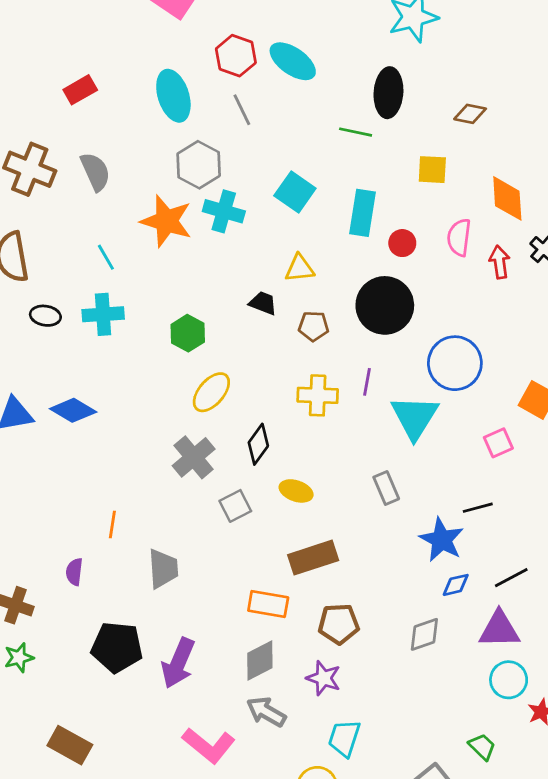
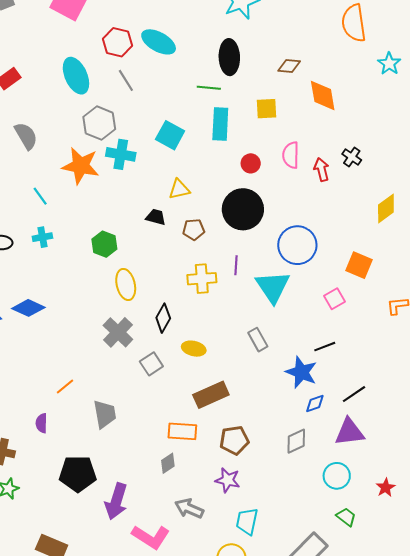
orange diamond: (507, 198) -> (323, 96), moved
cyan rectangle: (362, 213) -> (220, 124), moved
cyan cross: (103, 314) -> (42, 237), size x0.7
yellow ellipse: (211, 392) -> (126, 284), turned -48
orange line: (112, 525) -> (65, 387), turned 48
gray diamond: (260, 660) -> (168, 463), moved, size x0.7
purple arrow: (178, 663) -> (116, 501), moved
cyan circle: (509, 680) -> (337, 476), moved

